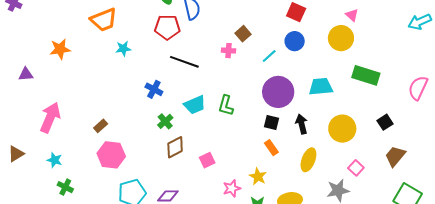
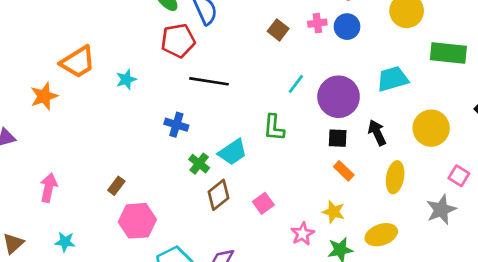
orange trapezoid: (104, 20) -> (78, 62), moved
pink cross: (229, 51) -> (317, 23), moved
cyan line: (269, 56) -> (296, 84), moved
cyan trapezoid: (195, 105) -> (233, 152), moved
pink arrow: (50, 118) -> (49, 188), size x0.7

